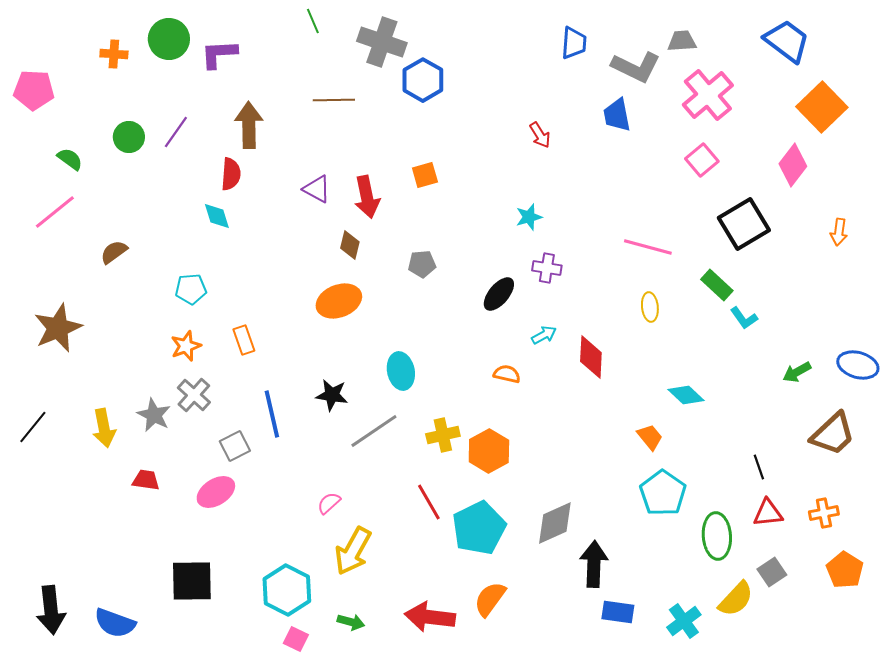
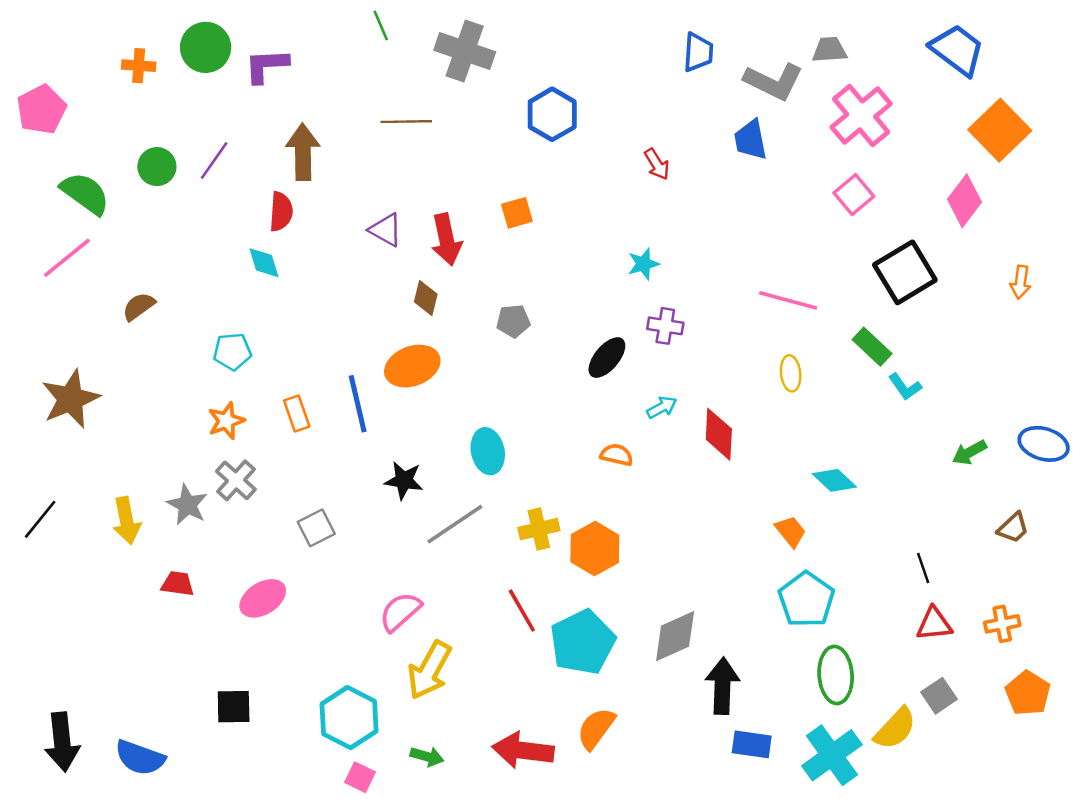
blue hexagon: (423, 80) -> (552, 114), moved
pink pentagon: (34, 90) -> (41, 109), turned -30
green semicircle: (70, 159) -> (85, 193), size x1.6
blue line: (272, 414) -> (358, 404), moved
brown trapezoid: (833, 434) -> (1013, 528), size x0.6
gray square: (235, 446) -> (316, 528), moved
pink semicircle: (329, 503) -> (400, 612), size x1.5
green ellipse: (717, 536) -> (836, 675), moved
black square: (192, 581) -> (234, 707), size x0.7
cyan cross: (684, 621) -> (832, 755), size x1.4

